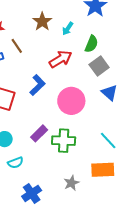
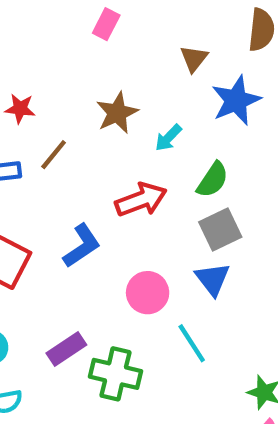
brown line: (17, 46) -> (54, 155), turned 63
blue triangle: (109, 93) -> (213, 279), moved
pink circle: (71, 101) -> (148, 293), size x0.7
cyan line: (108, 141) -> (192, 343), moved

